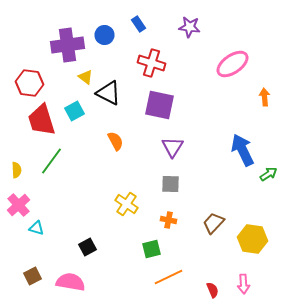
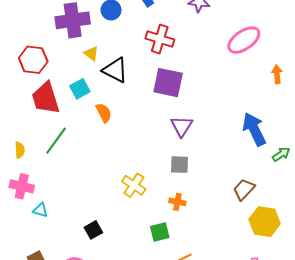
orange semicircle: (116, 141) -> (104, 113), moved
pink cross: (18, 205) -> (22, 186), turned -35
brown trapezoid: (214, 223) -> (244, 189), moved

